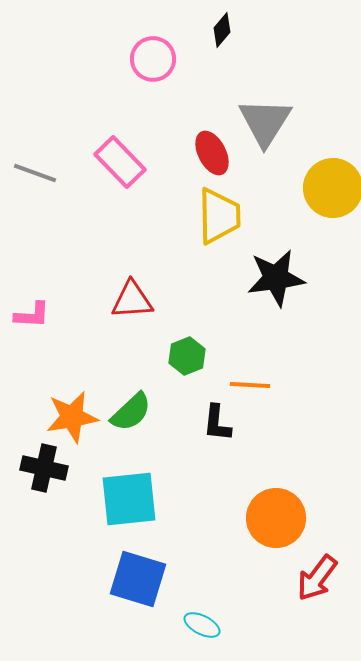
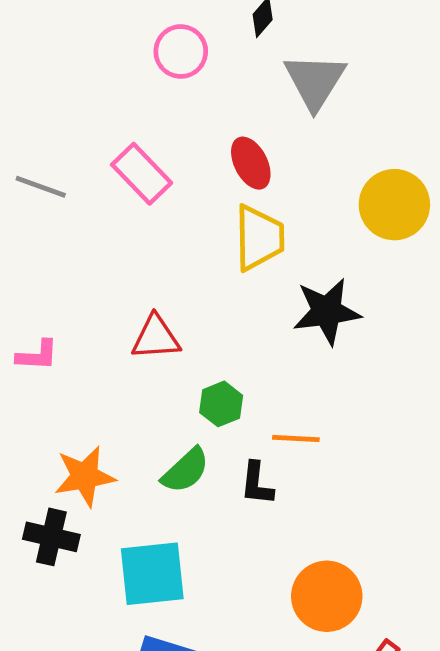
gray triangle: (265, 122) -> (315, 81), moved
green semicircle: (131, 412) -> (186, 470), moved

